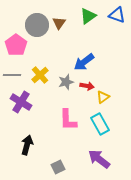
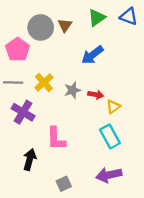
blue arrow: (84, 62) -> (92, 55), moved
pink L-shape: (68, 120) -> (56, 139), moved
purple arrow: (99, 159) -> (109, 175), turned -50

